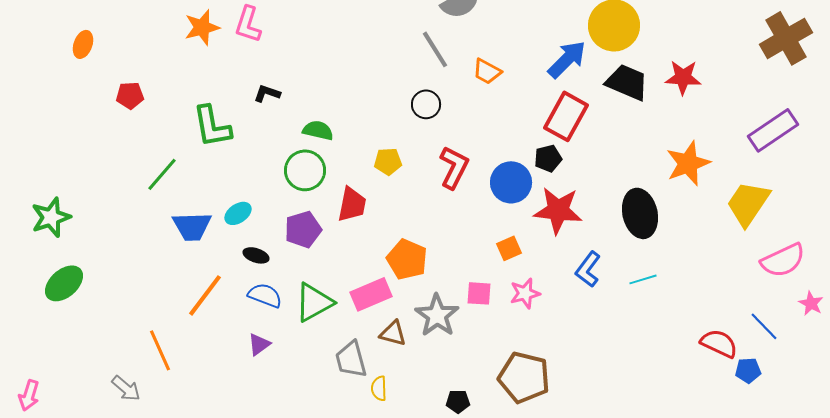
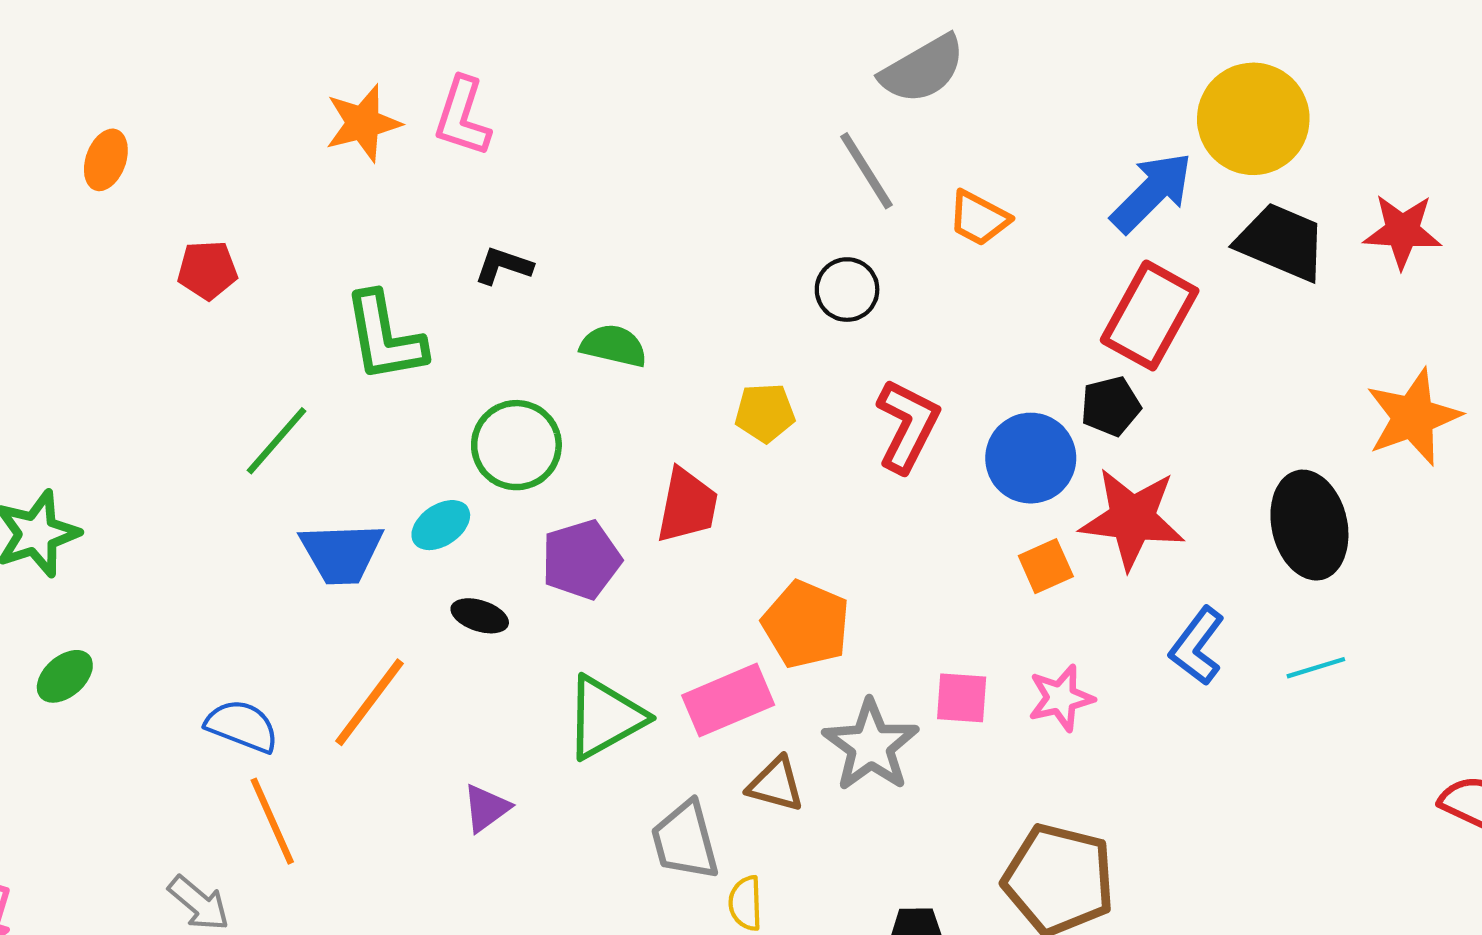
green circle: (305, 170) -> (516, 445), moved
orange square: (509, 248) -> (1046, 566), moved
green ellipse: (64, 283) -> (65, 676), size x0.7
blue semicircle: (265, 295) -> (242, 726), moved

